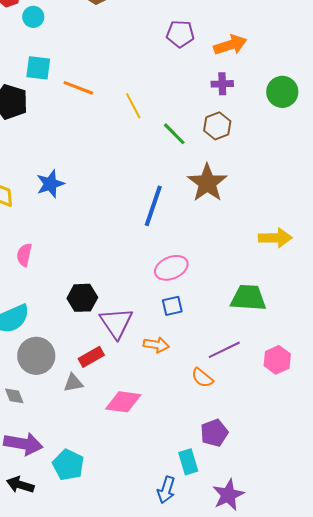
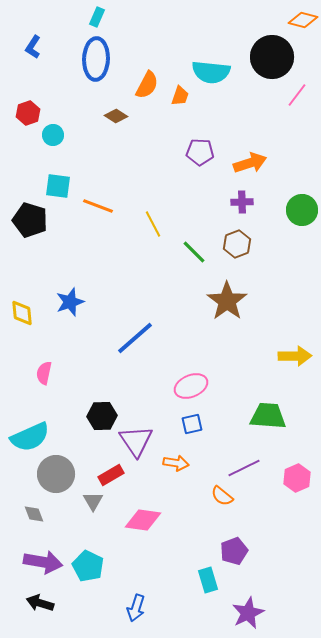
blue line: (153, 206) -> (135, 338), moved, turned 30
gray triangle: (73, 383) -> (93, 501), turned -50
cyan pentagon: (68, 465) -> (88, 566), moved
blue arrow: (166, 490) -> (136, 608), moved

